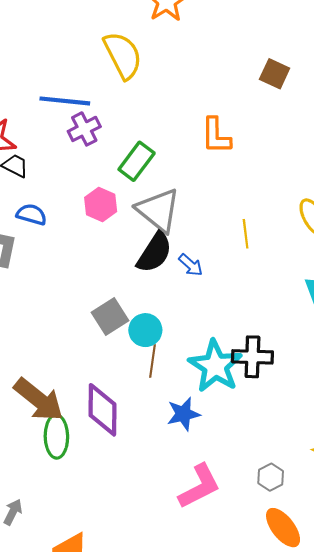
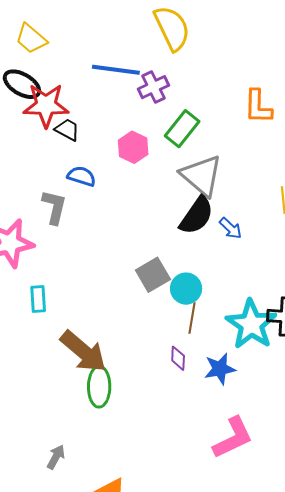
purple cross: (84, 129) -> (153, 87), moved
pink hexagon: (101, 204) -> (133, 147), moved
purple diamond: (102, 410) -> (178, 358), moved, size x0.5

